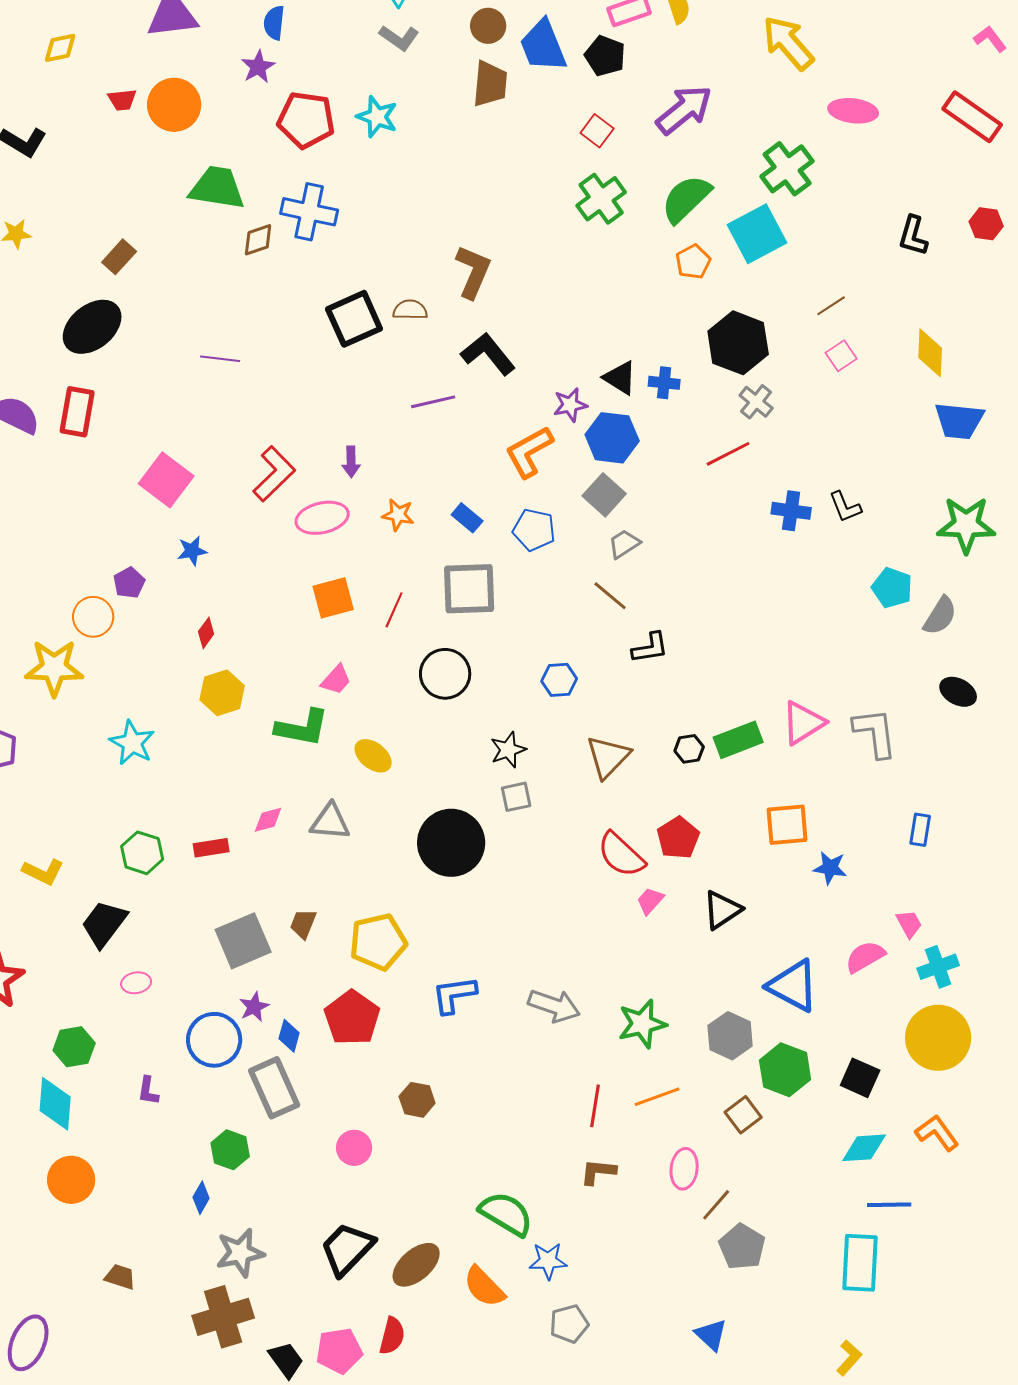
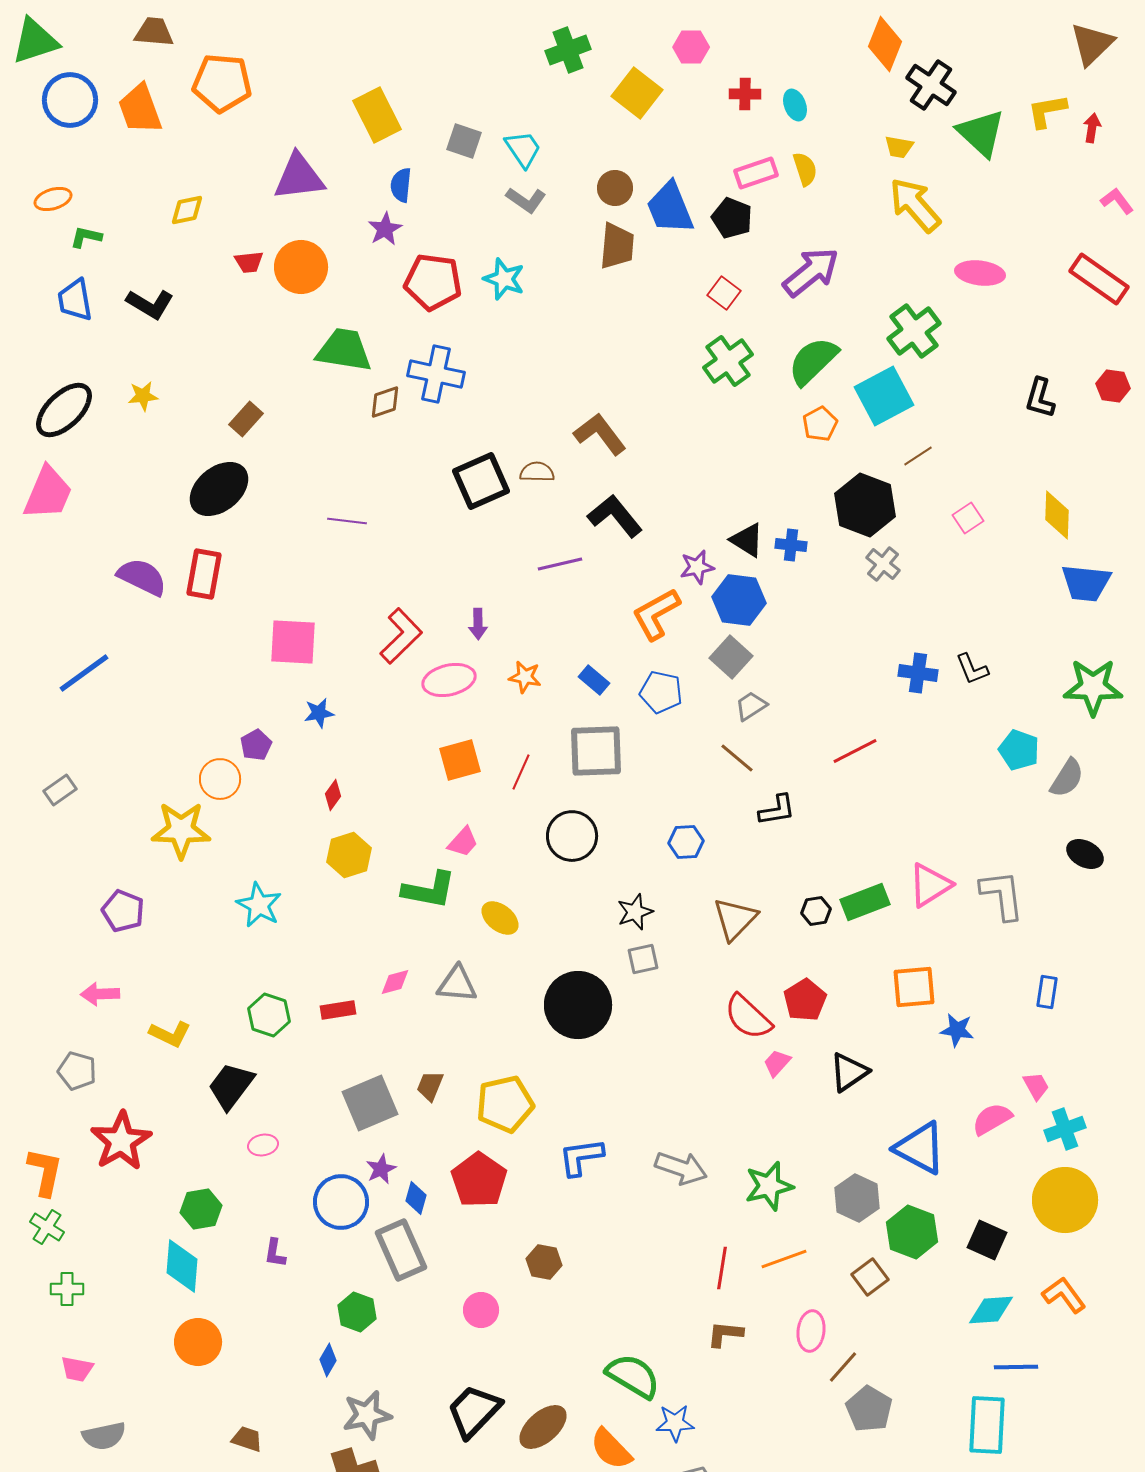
brown L-shape: (473, 272) -> (600, 434), turned -60
brown line: (831, 306) -> (918, 456), moved
red line: (728, 454) -> (855, 751), moved
pink square: (166, 480) -> (293, 642), turned -34

